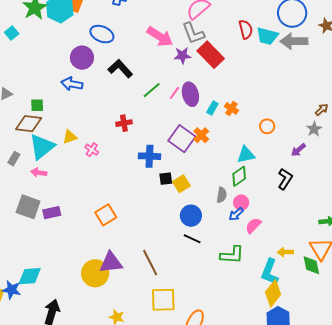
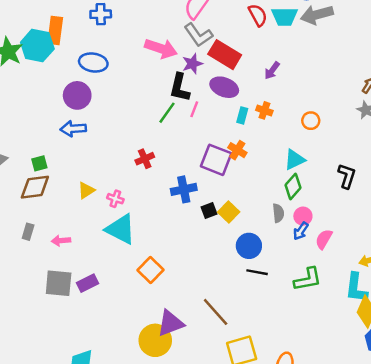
black L-shape: (120, 69) -> (180, 88), moved, turned -110
purple ellipse: (190, 94) -> (224, 87), moved, turned -40
cyan triangle: (42, 147) -> (121, 229), moved, turned -40
purple arrow: (298, 150) -> (272, 71), moved

